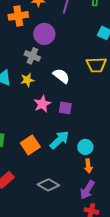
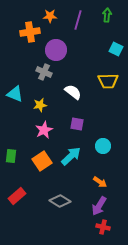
yellow star: (27, 80) -> (40, 105), moved
pink star: (42, 104) -> (44, 130), moved
cyan circle: (85, 147) -> (103, 146), moved
orange arrow: (88, 166) -> (100, 182), turned -48

